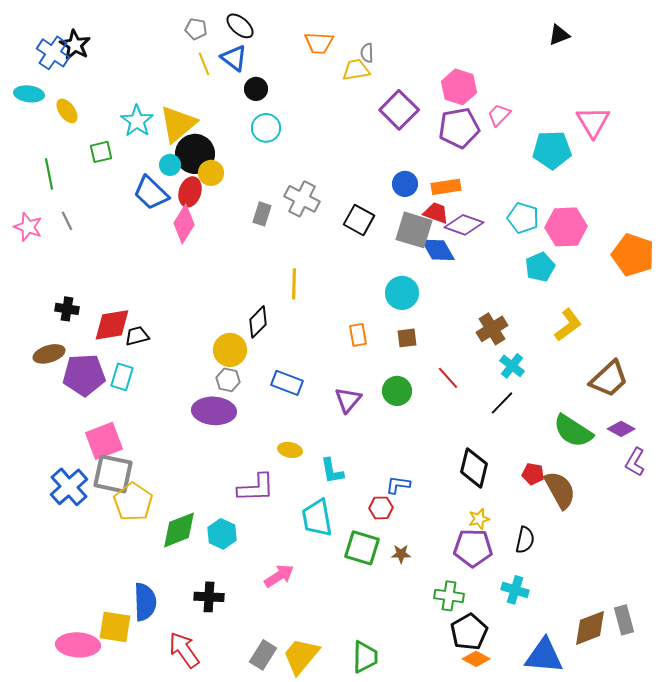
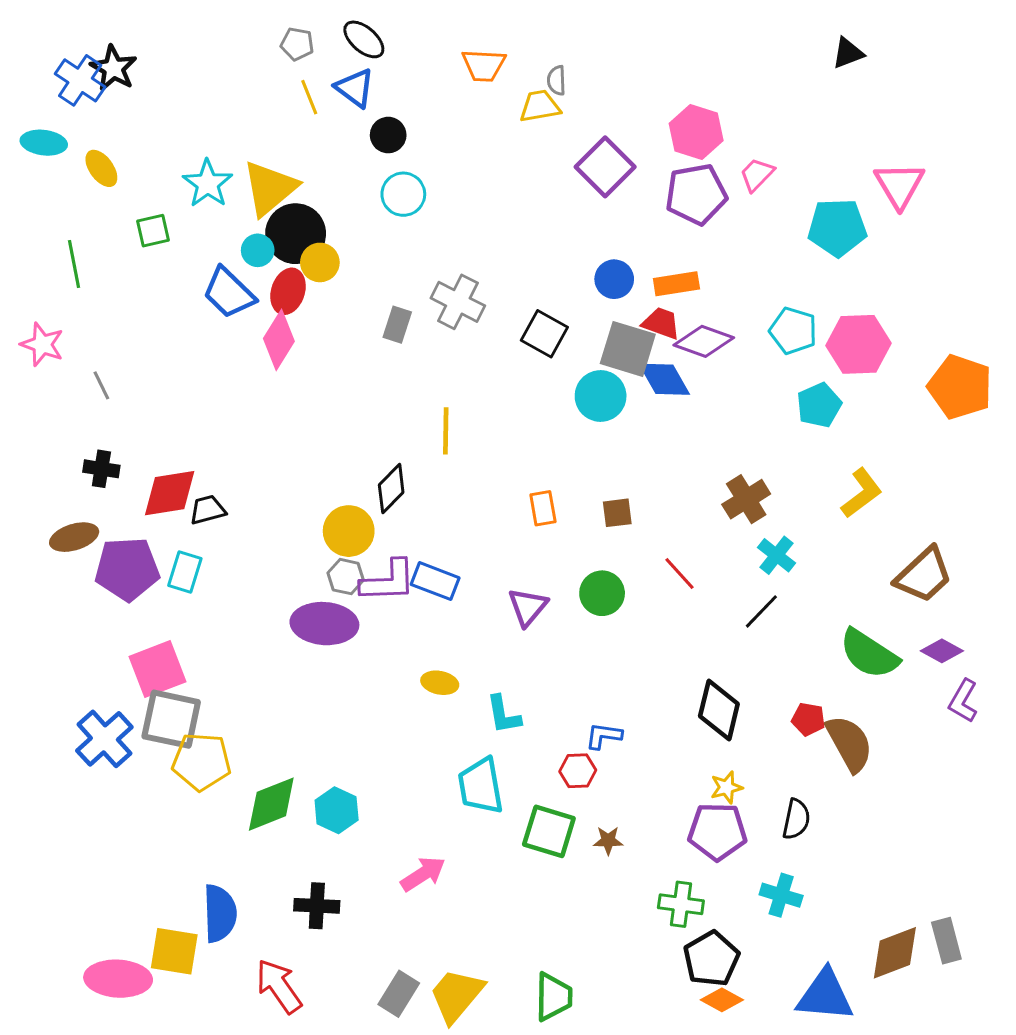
gray line: (67, 221) -> (101, 385), moved
cyan circle: (402, 293) -> (601, 396), moved
purple L-shape: (256, 488) -> (388, 581), moved
yellow pentagon: (133, 502) -> (202, 762), turned -30

